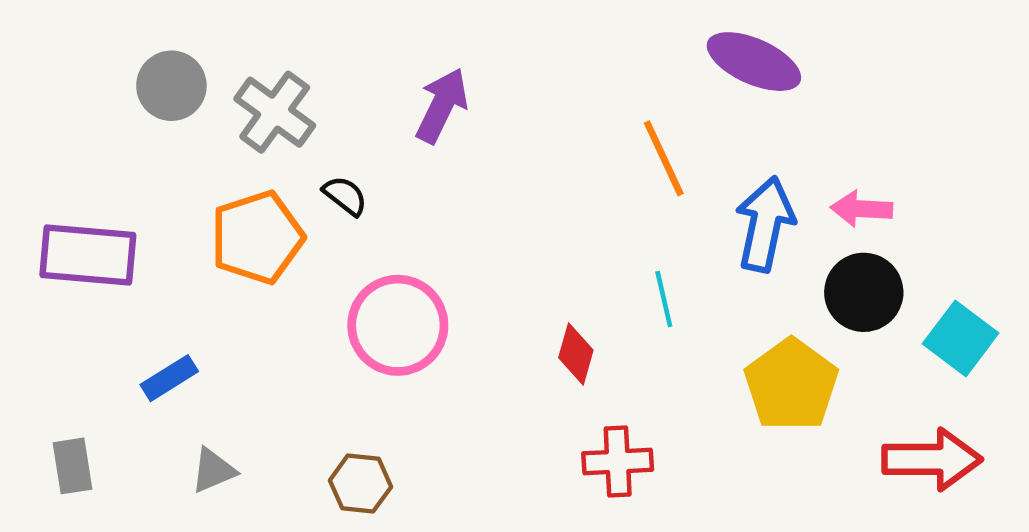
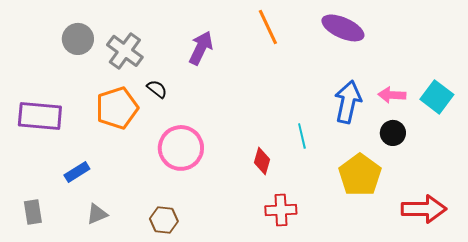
orange line: (664, 158) -> (268, 27), moved
black circle: (864, 292) -> (393, 133), size x0.7
cyan square: (961, 338) -> (437, 97), moved

